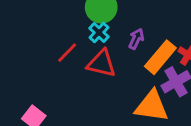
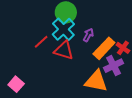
cyan cross: (99, 32) -> (63, 29), size x1.6

